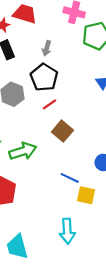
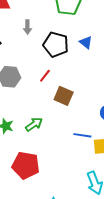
black pentagon: (44, 77) -> (56, 44), moved
green arrow: (23, 151) -> (34, 124), size x0.7

